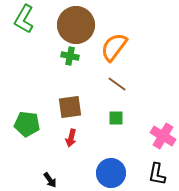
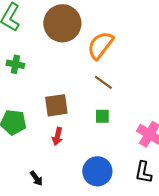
green cross: (70, 56) -> (15, 64), moved

